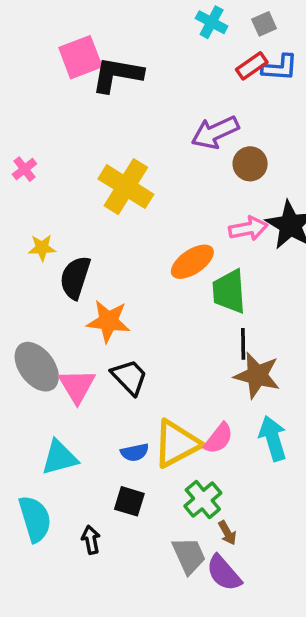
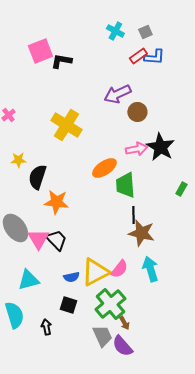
black L-shape: (117, 75) -> (61, 61), size x0.7
black trapezoid: (129, 377) -> (56, 240), moved
green cross: (203, 500) -> (110, 304), size x1.4

